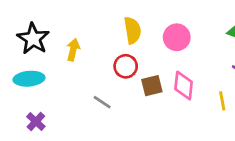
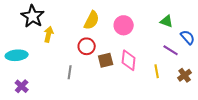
yellow semicircle: (133, 30) -> (92, 20), turned 36
black star: (33, 39) -> (33, 16), moved
gray line: (102, 102) -> (70, 72), turned 64

